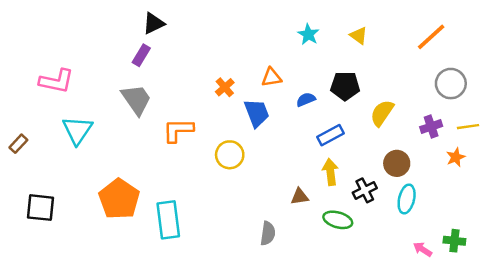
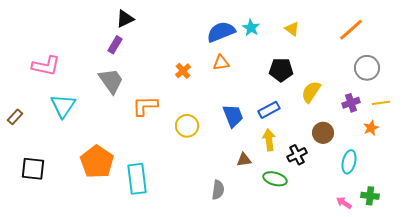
blue semicircle: (306, 99) -> (221, 32), moved, size x1.8
blue trapezoid: (257, 113) -> (233, 116), moved
cyan ellipse: (407, 199) -> (349, 162), moved

